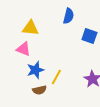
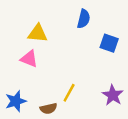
blue star: (35, 70) -> (16, 101), moved

